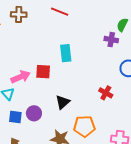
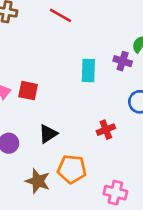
cyan rectangle: (66, 53) -> (88, 71), moved
red cross: (106, 93) -> (106, 130), turned 32

